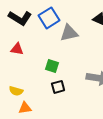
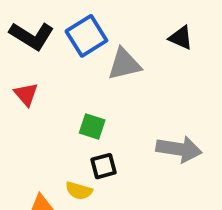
red triangle: (17, 49) -> (26, 94), turned 40
yellow semicircle: (16, 91) -> (79, 191), moved

